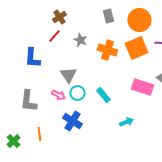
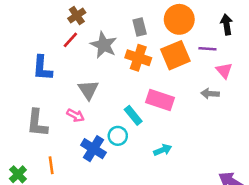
gray rectangle: (108, 16) -> (140, 27), moved
gray star: (80, 40) -> (104, 45), size x1.5
pink rectangle: (142, 87) -> (160, 100), moved
cyan circle: (77, 93) -> (118, 136), moved

